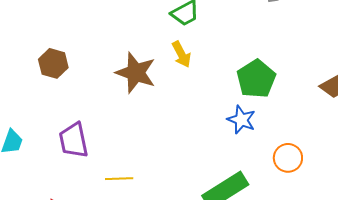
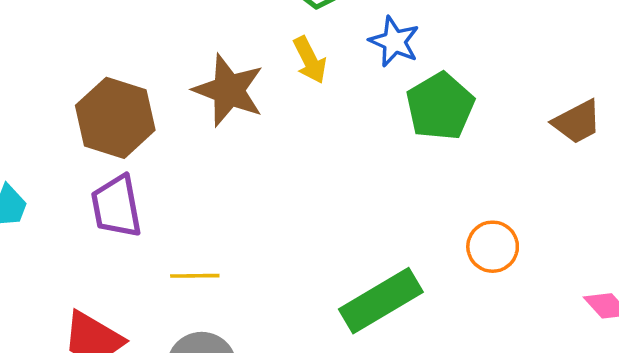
brown hexagon: (53, 63) -> (115, 118), moved, size x1.5
blue star: (241, 120) -> (394, 42), moved

